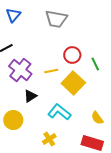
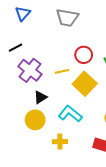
yellow circle: (13, 120) -> (35, 120), moved
yellow cross: (49, 139) -> (60, 142), turned 32

